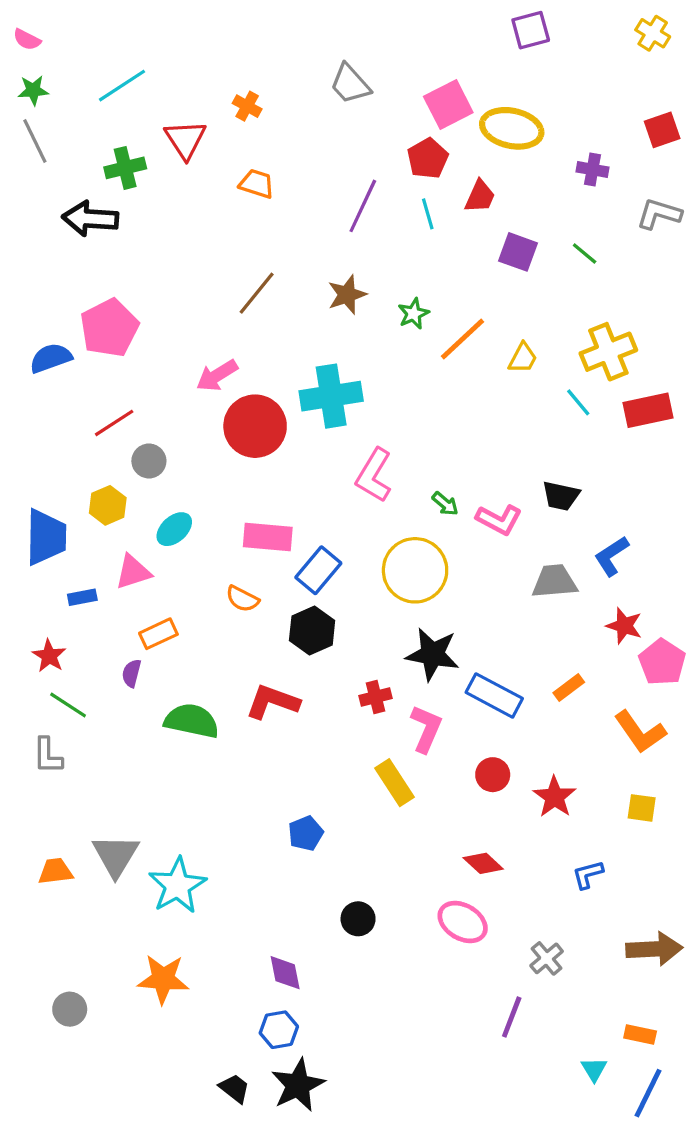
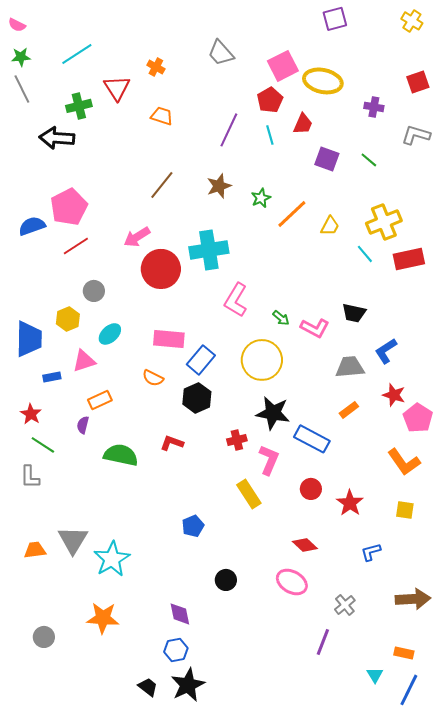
red line: (114, 423) -> (76, 246), moved
orange rectangle: (569, 688) -> (349, 410), moved
red L-shape: (272, 702) -> (172, 443), size x0.7

